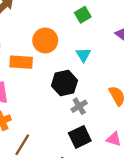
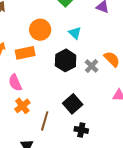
gray cross: (79, 106) -> (92, 66), moved
black square: (80, 137) -> (73, 104), moved

